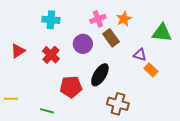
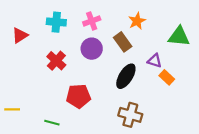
pink cross: (98, 19) -> (92, 21), moved
red triangle: (18, 51) -> (20, 35), moved
black ellipse: (100, 75) -> (126, 76), moved

